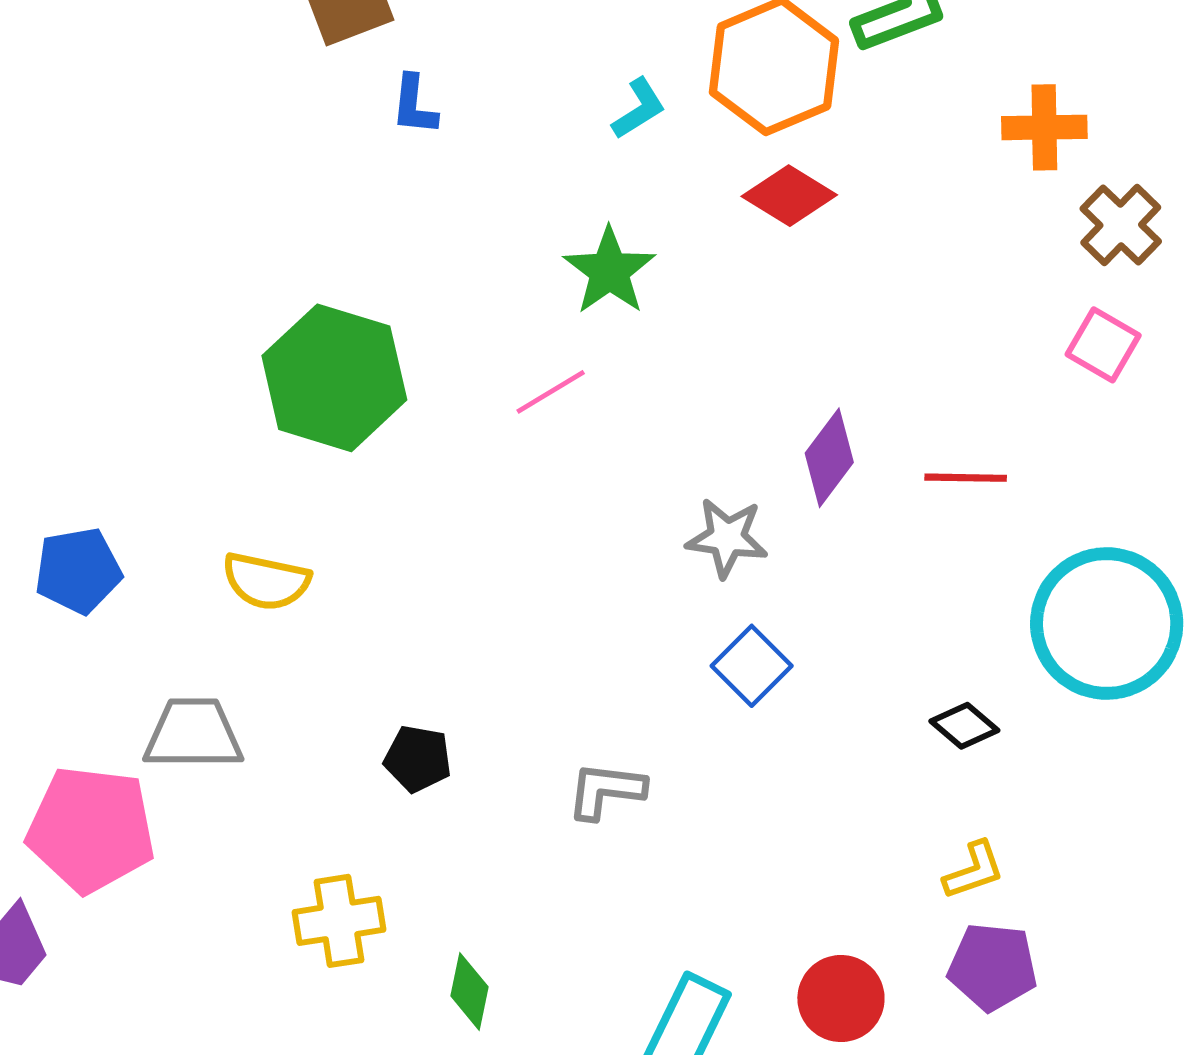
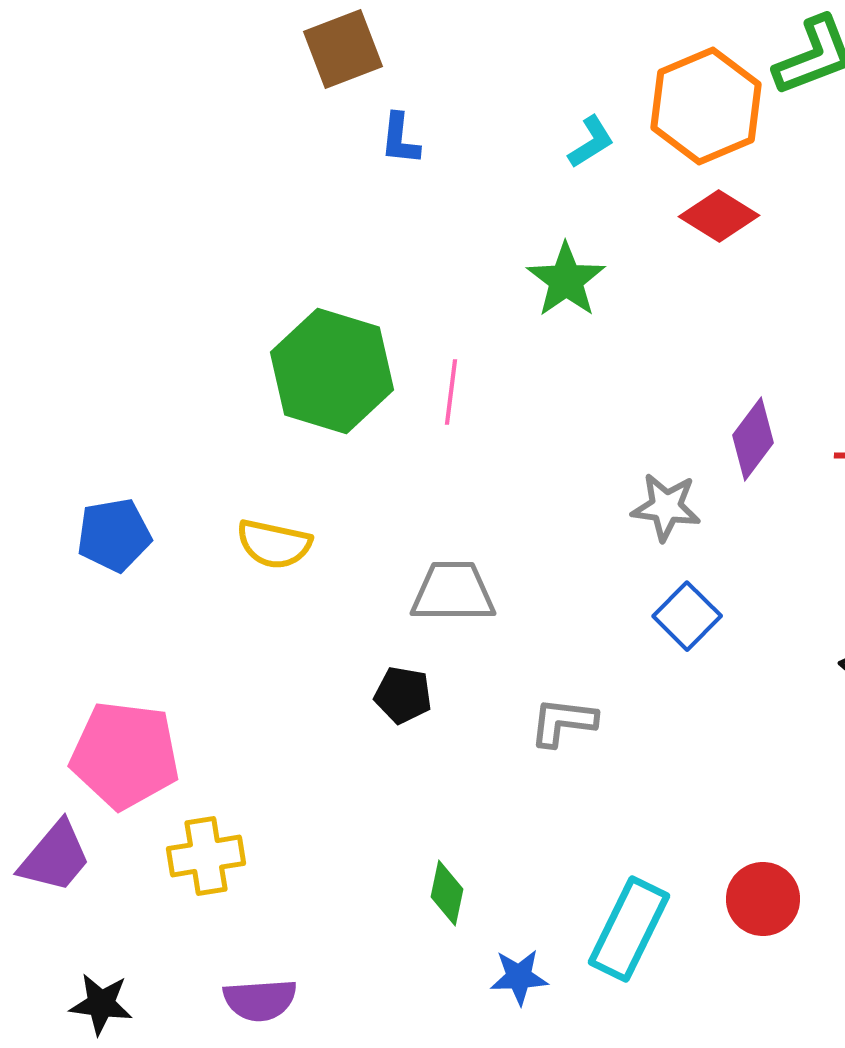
pink line: (551, 392) -> (451, 392), moved, turned -52
gray trapezoid: (193, 734) -> (453, 592), moved
yellow cross: (339, 921) -> (206, 856), moved

